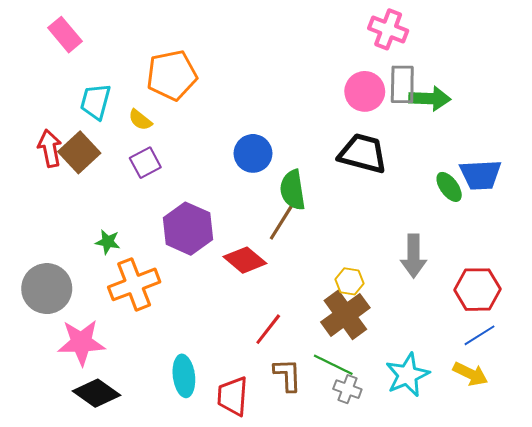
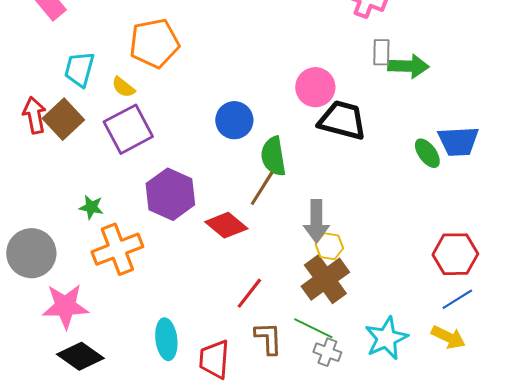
gray rectangle: (402, 84) -> (381, 52), size x0.7
pink circle: (365, 91) -> (315, 87), moved
purple square: (145, 163) -> (128, 129), size x1.6
gray arrow: (414, 256) -> (316, 221), moved

